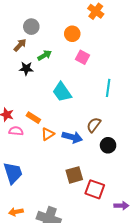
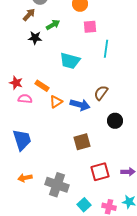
pink square: (82, 57) -> (90, 27), turned -32
cyan line: (108, 88) -> (106, 49), moved
cyan trapezoid: (62, 92) -> (70, 61), turned -40
black circle: (108, 145) -> (115, 121), moved
red square: (95, 189) -> (100, 172), moved, turned -36

